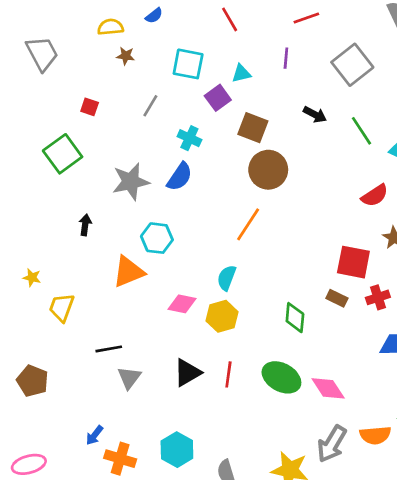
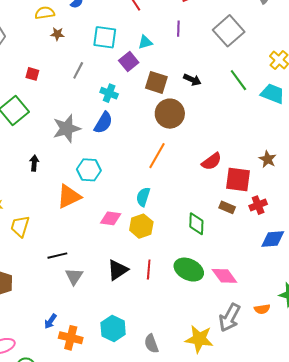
black arrow: (315, 114) -> (192, 80), moved
red semicircle: (375, 195) -> (212, 161), moved
orange semicircle: (375, 435) -> (262, 309), size x0.7

